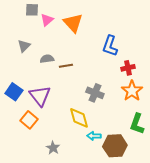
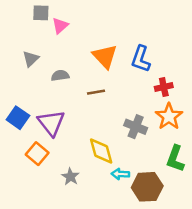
orange triangle: (73, 23) -> (105, 56), moved
brown line: (66, 66) -> (96, 92), moved
gray cross: (95, 93) -> (136, 127), moved
gray star: (53, 148) -> (70, 177), moved

